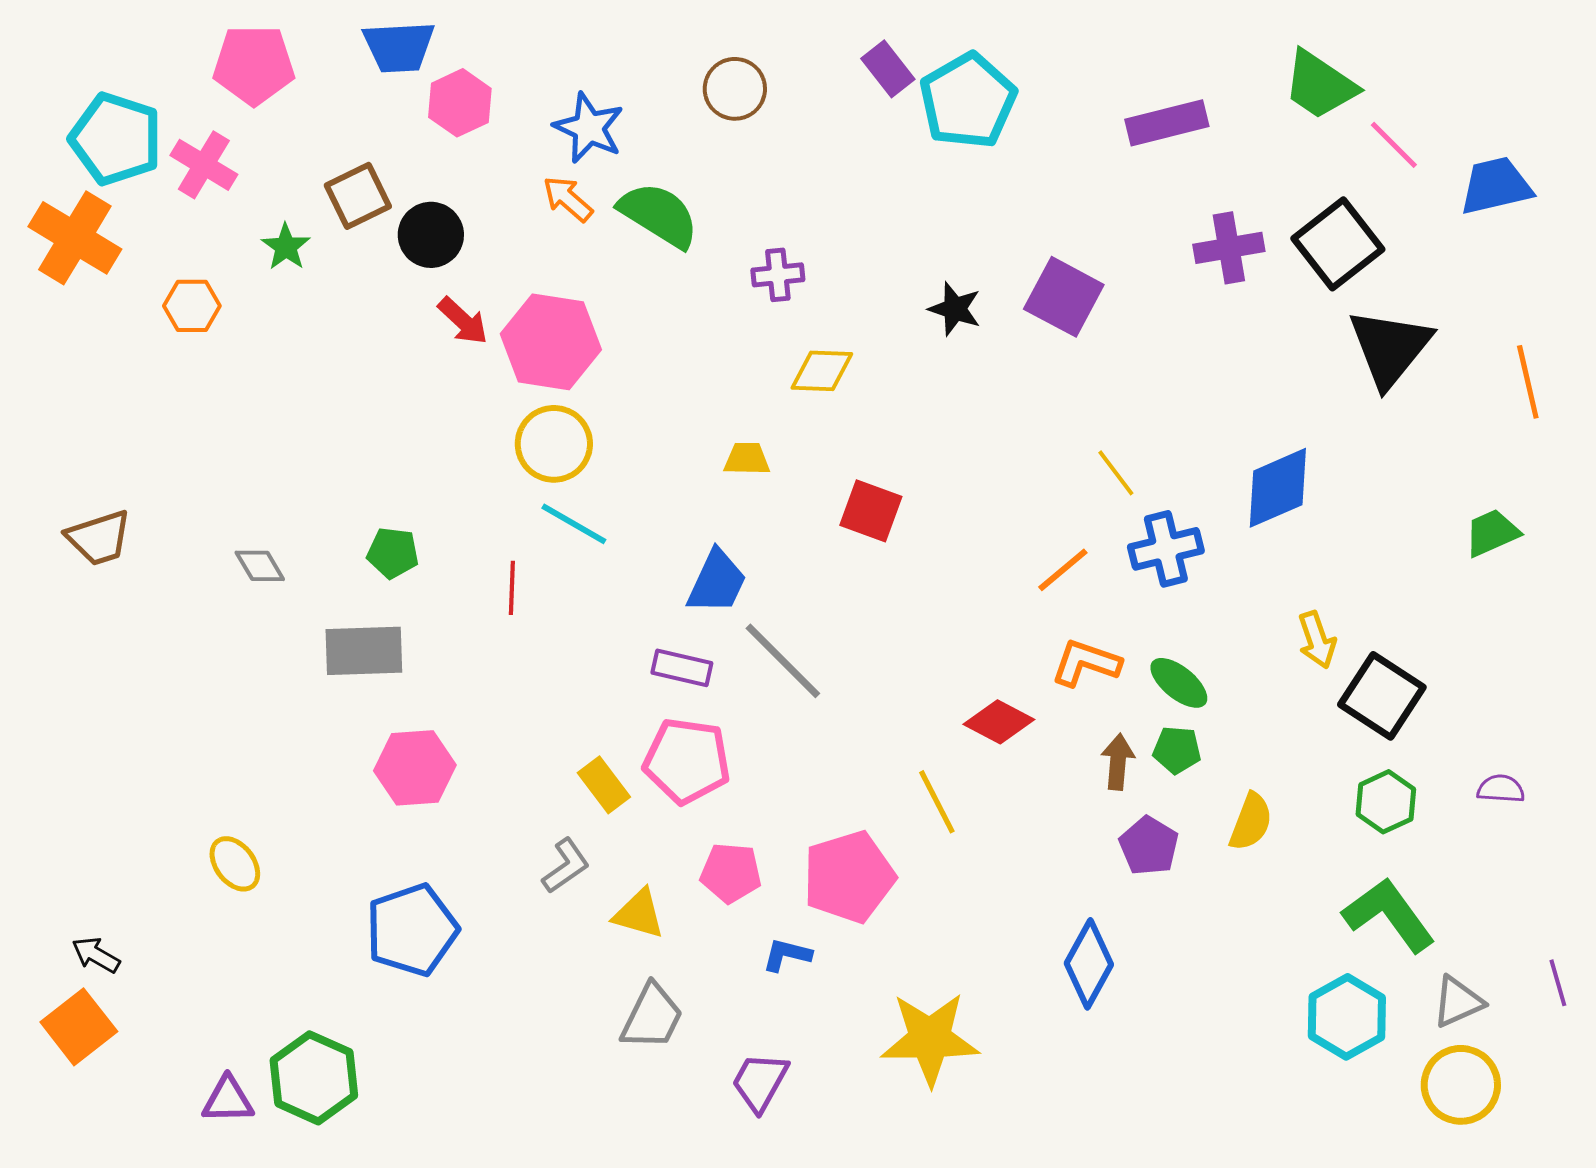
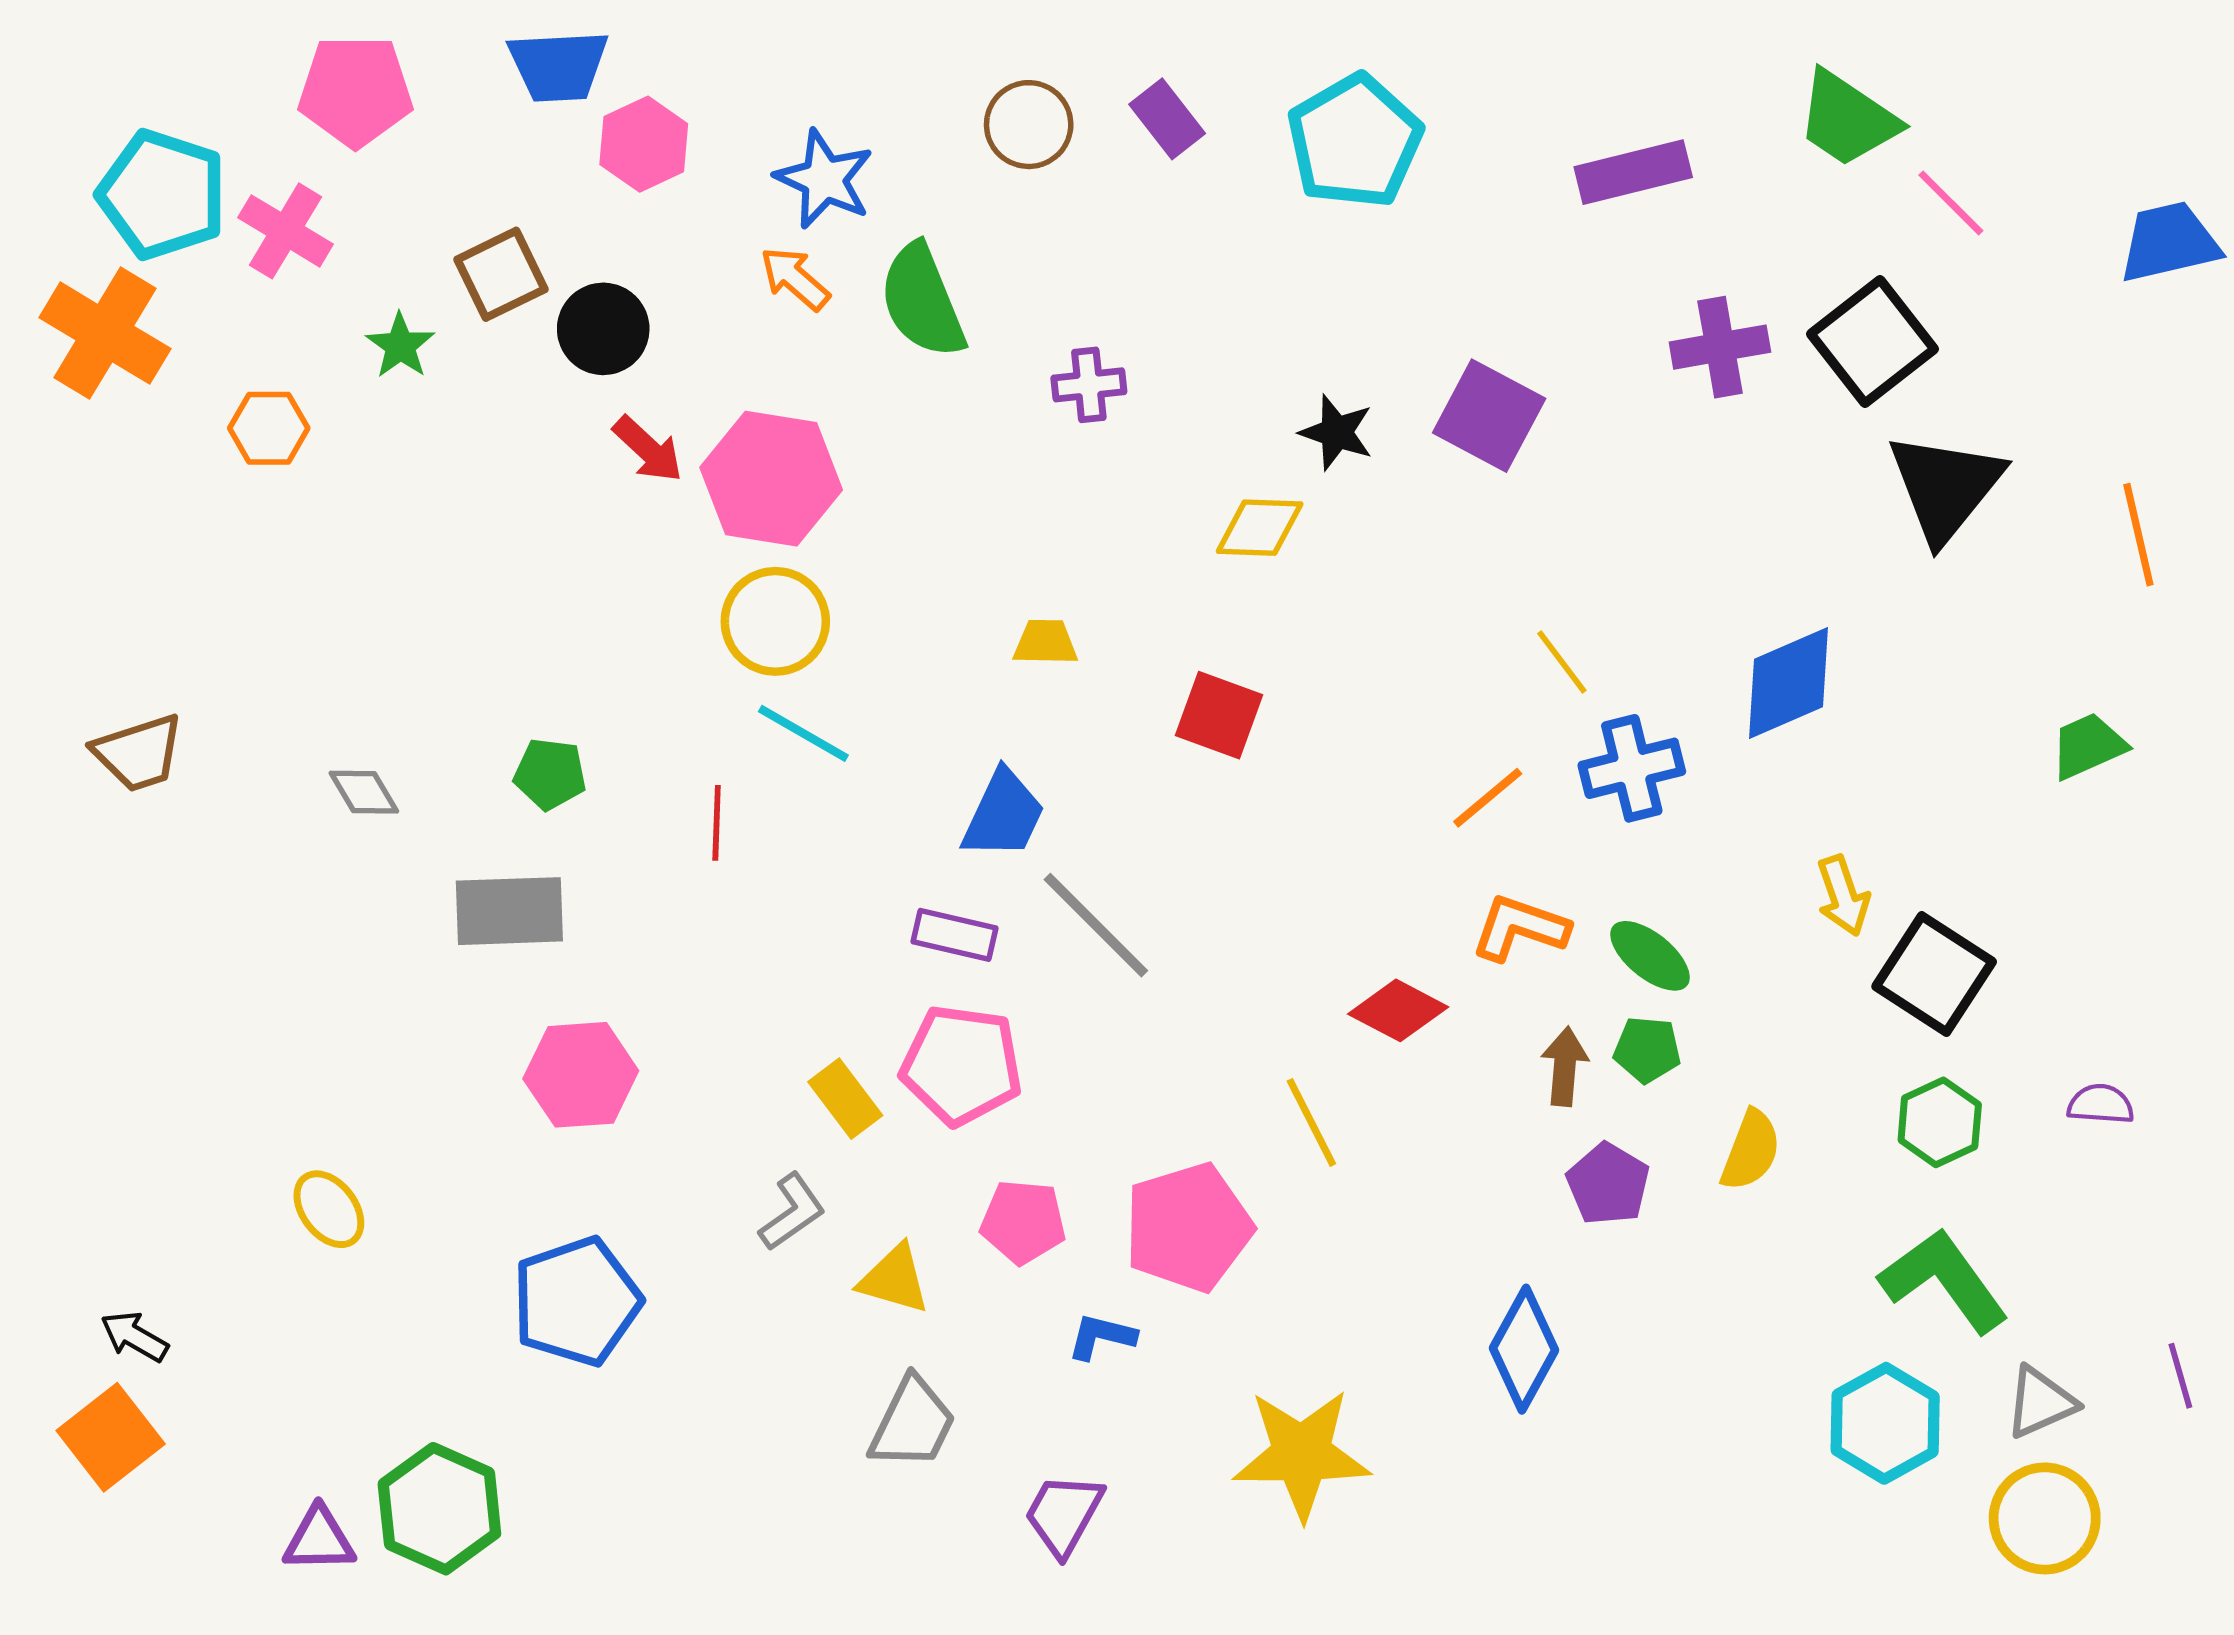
purple rectangle: (888, 69) -> (1167, 119), moved
blue trapezoid: (1496, 186) -> (2169, 242), moved
green semicircle: (659, 215) -> (922, 301), turned -144
yellow diamond: (822, 371) -> (1260, 528), moved

